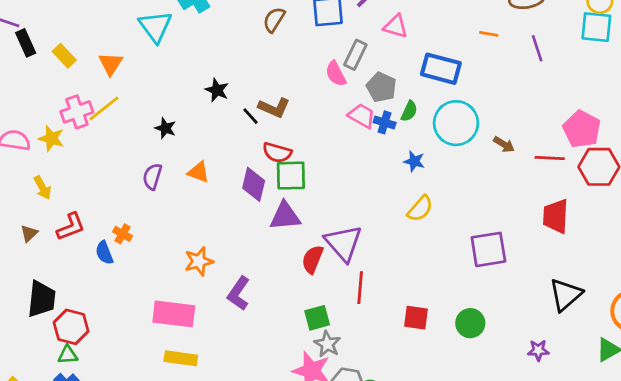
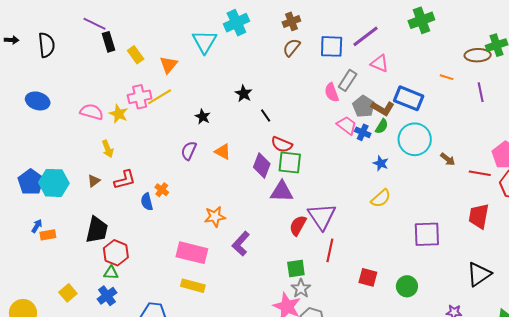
brown L-shape: (274, 108) -> (383, 108), moved

